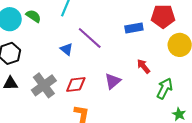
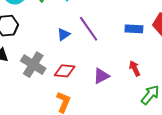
blue triangle: (67, 49) -> (64, 34), turned 32
gray cross: (44, 85) -> (33, 65), turned -35

